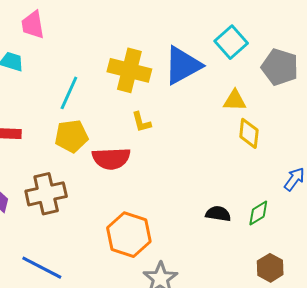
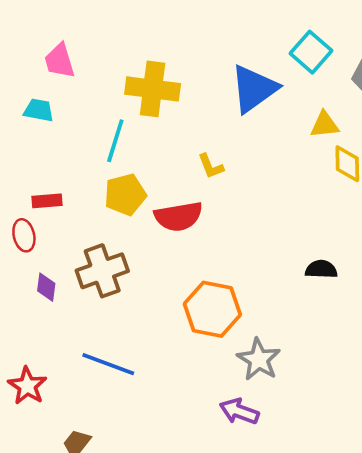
yellow cross: (129, 70) -> (153, 89), moved

